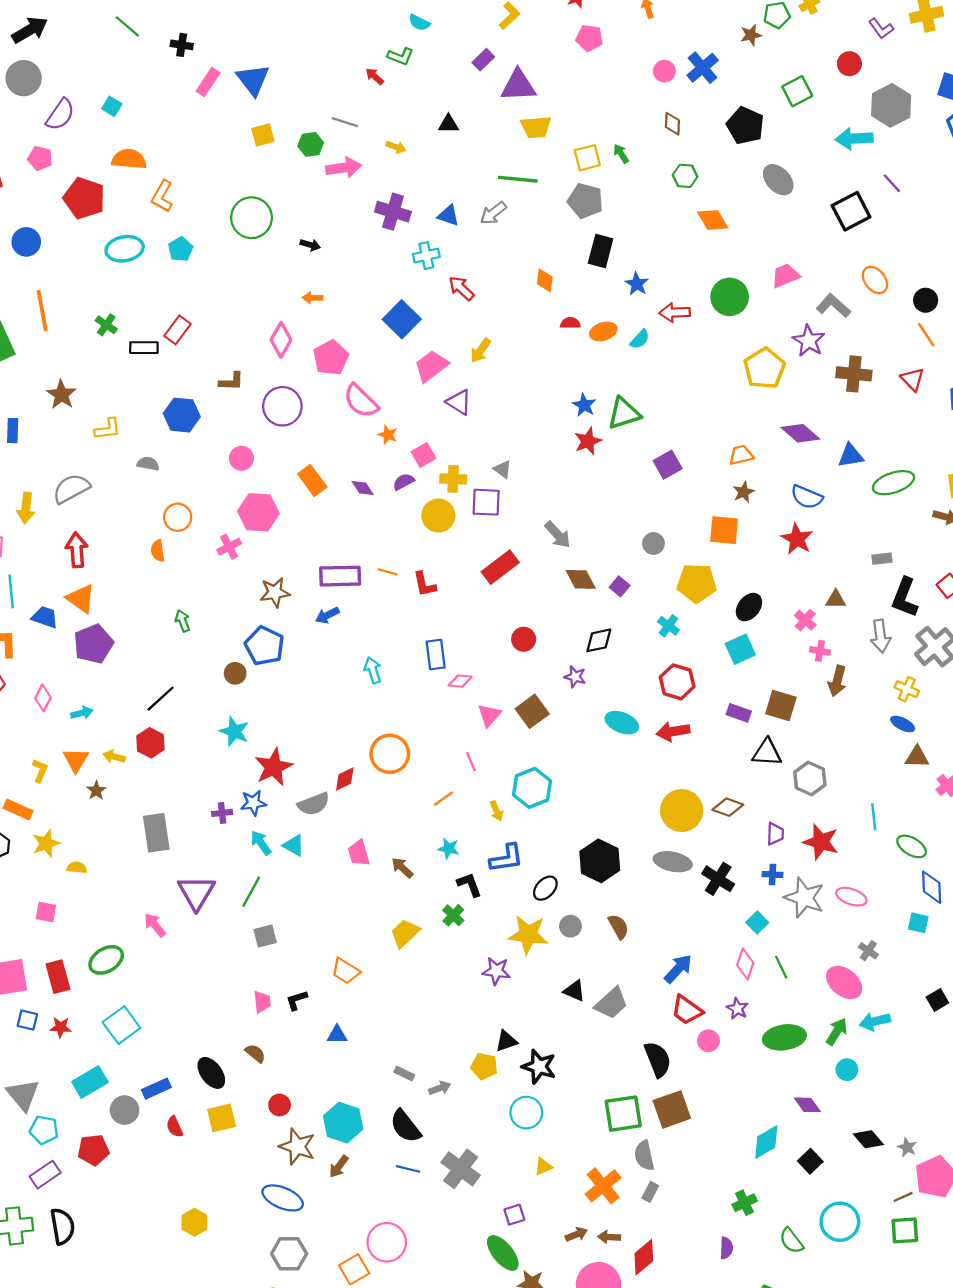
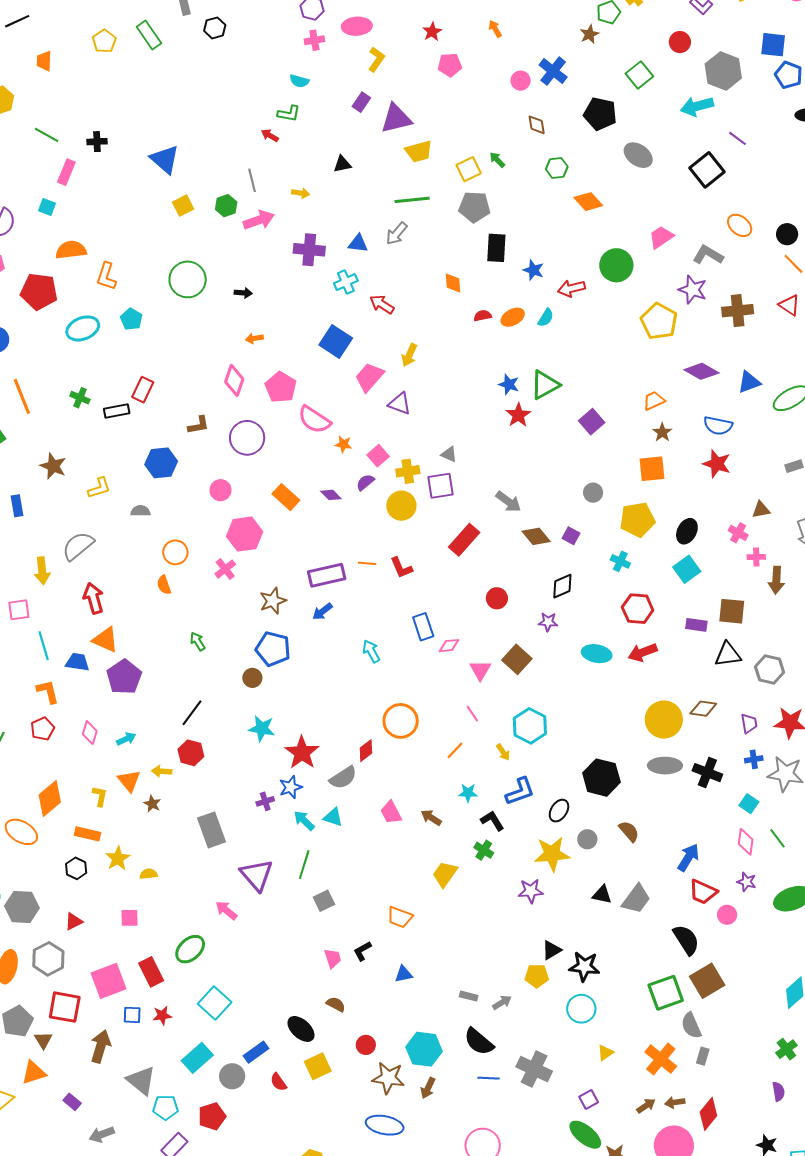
pink rectangle: (208, 82) -> (66, 172), moved
gray line: (345, 122) -> (252, 180), turned 70

